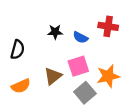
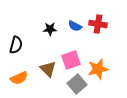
blue semicircle: (80, 37) -> (75, 26), moved
brown triangle: (53, 76) -> (48, 69), turned -36

